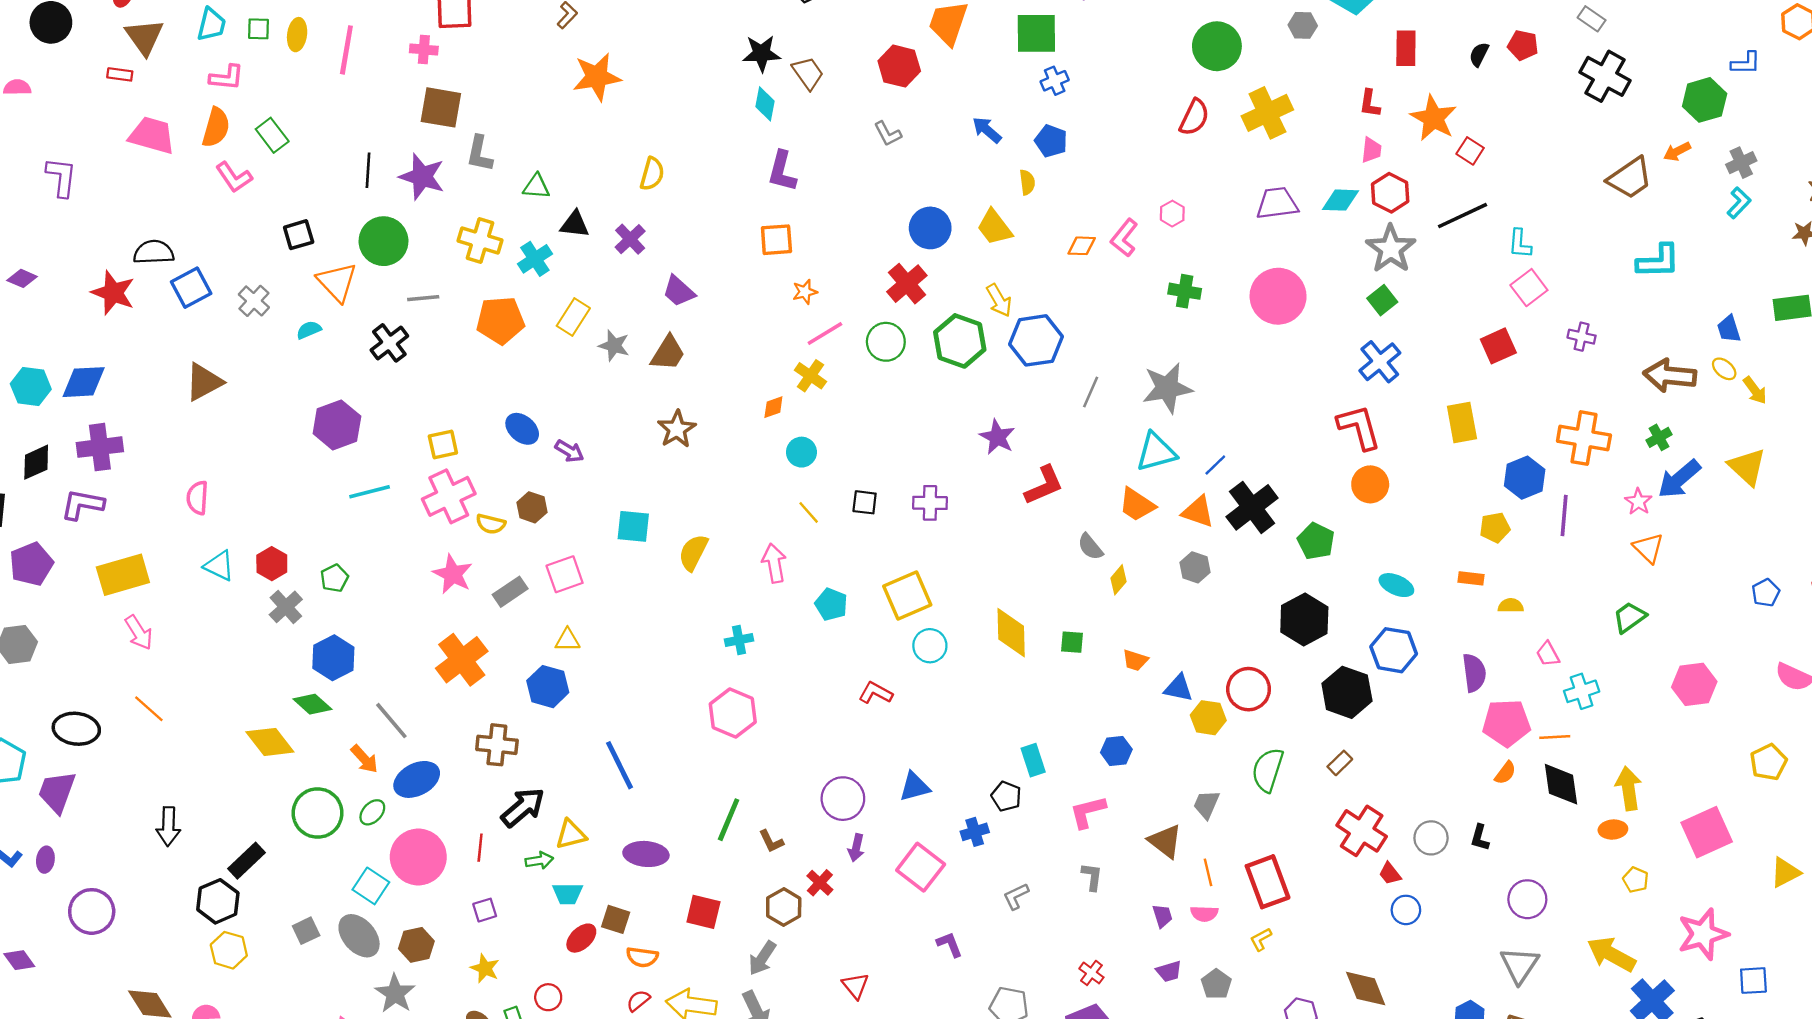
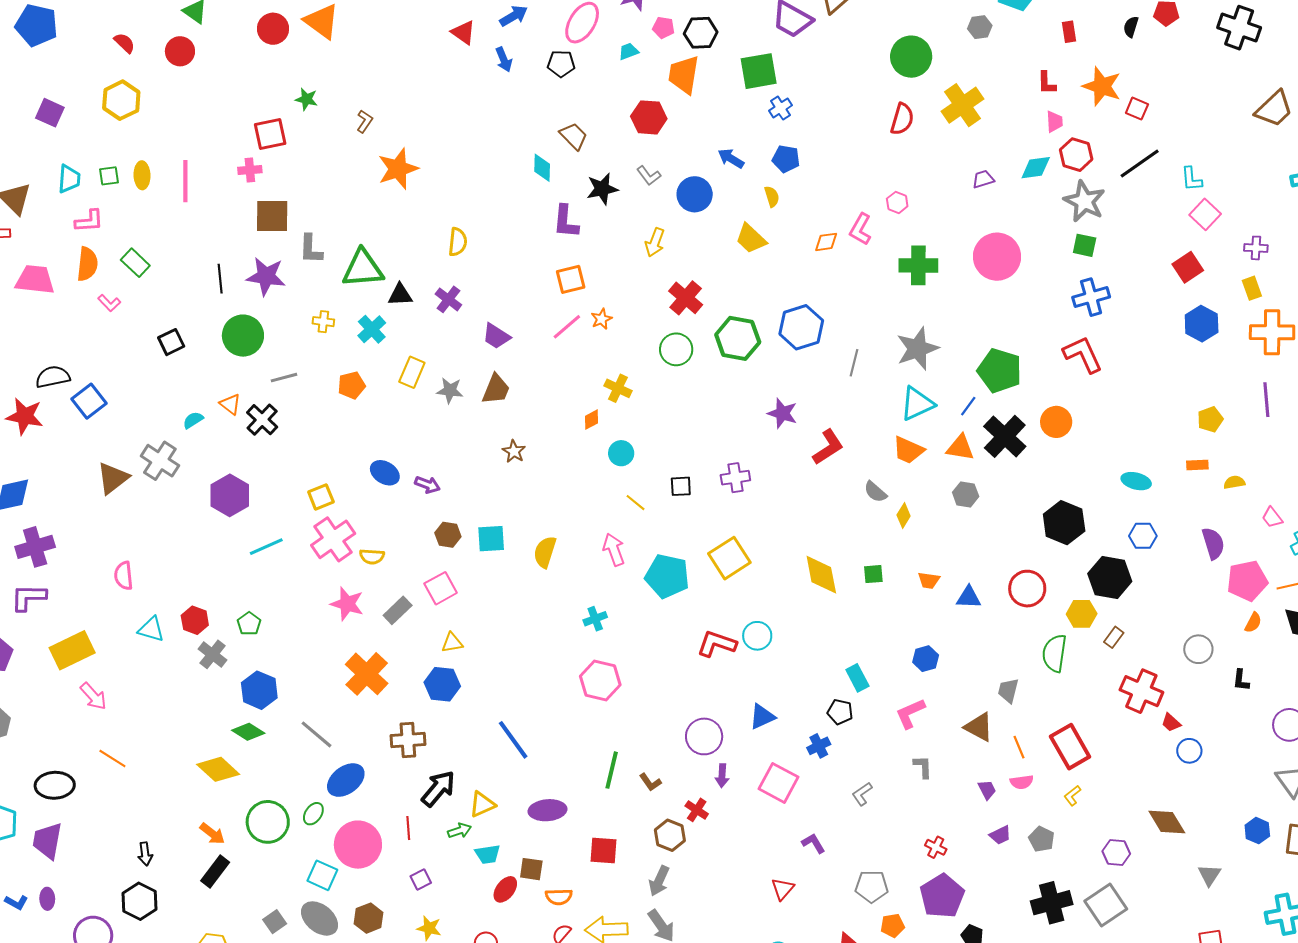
red rectangle: (1406, 48) -> (1069, 32), size x0.7
black star: (761, 53) -> (602, 189), moved
pink L-shape: (234, 177) -> (109, 303), size x0.7
green triangle: (536, 186) -> (363, 269), size x1.8
purple trapezoid: (1277, 203) -> (983, 179), size x0.6
blue circle: (930, 228) -> (695, 194), moved
yellow cross: (480, 241) -> (323, 322), size x0.6
orange triangle: (337, 282) -> (230, 404), moved, size x0.6
green cross: (1185, 291) -> (918, 265), size x1.4
yellow arrow: (999, 300) -> (655, 242), moved, turned 60
green square: (1382, 300) -> (1085, 245), turned -30
gray cross: (254, 301) -> (160, 461), moved, size x1.4
orange pentagon: (500, 320) -> (352, 385), size x0.7
pink line: (825, 333) -> (567, 327), moved
blue cross: (1380, 362) -> (1091, 297), turned 33
yellow rectangle: (1462, 423) -> (1252, 288), moved, size x0.7
brown star: (677, 429) -> (514, 451), size x0.7
blue hexagon: (1525, 478) -> (1202, 324), moved
orange circle: (1370, 484) -> (1056, 422), moved
brown hexagon: (532, 507) -> (448, 535), moved
green pentagon: (1316, 541) -> (1000, 371), moved, size x1.4
cyan pentagon: (831, 604) -> (667, 576), size x1.6
cyan circle: (930, 646) -> (757, 636), moved
blue hexagon: (1394, 650) -> (1143, 536), size x0.7
red L-shape: (876, 693) -> (717, 644), size x1.4
yellow hexagon: (1208, 718) -> (1082, 614), moved
orange arrow: (364, 759) -> (212, 834), moved
black arrow: (168, 826) -> (145, 854), size x0.7
gray circle: (1431, 838) -> (1198, 649), moved
black hexagon: (218, 901) -> (139, 901), moved
red triangle: (855, 986) -> (783, 889), moved, turned 30

